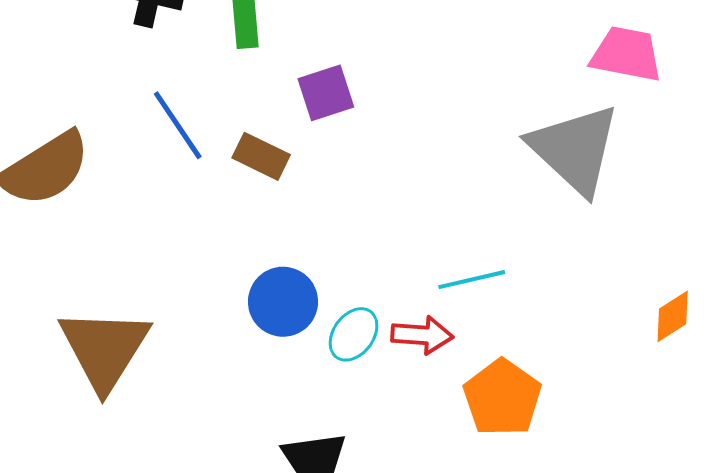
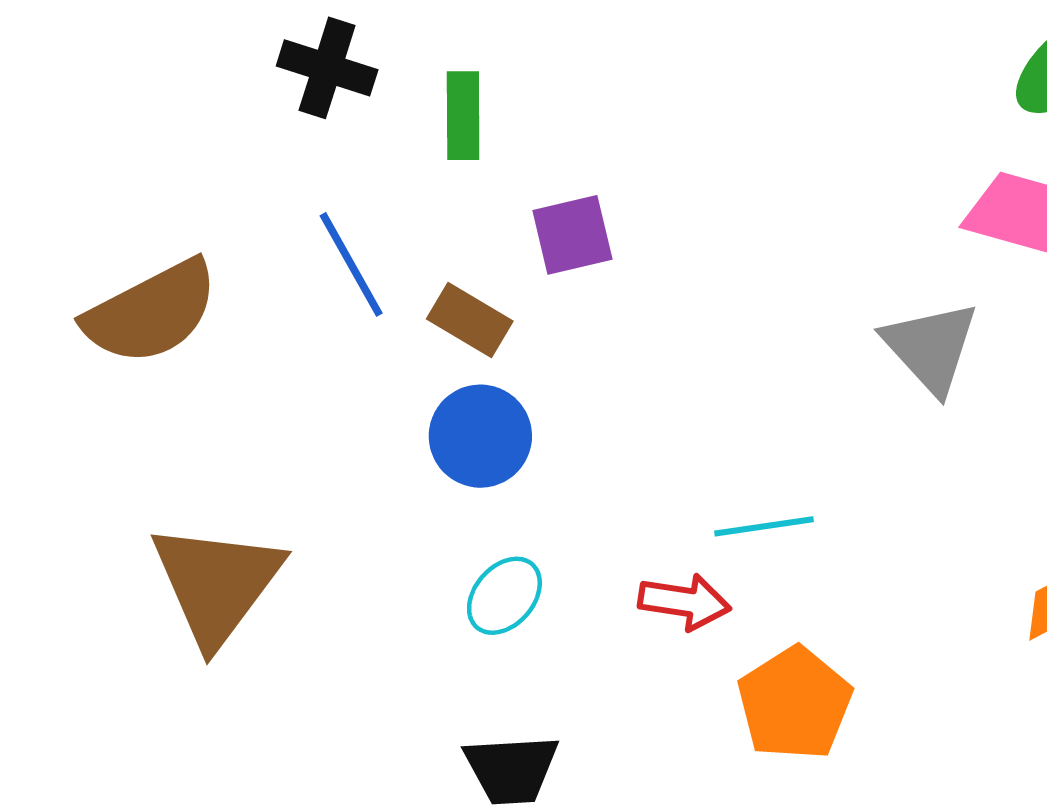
gray triangle: (575, 149) -> (931, 347), size x0.7
blue circle: (283, 302) -> (480, 436), moved
cyan ellipse: (354, 334) -> (504, 596), moved

